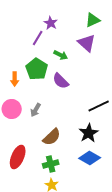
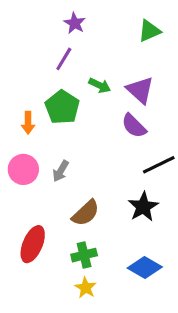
purple star: (51, 23) -> (75, 23), moved
purple triangle: (87, 43) -> (140, 90), moved
purple semicircle: (61, 81) -> (134, 126), moved
blue diamond: (90, 158) -> (145, 267), moved

